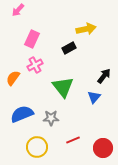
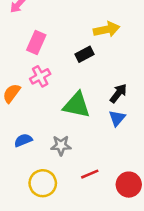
black arrow: (104, 76) -> (118, 93), moved
green triangle: (63, 87) -> (77, 105), turned -40
blue semicircle: (22, 114) -> (23, 140), size x0.6

